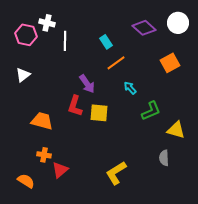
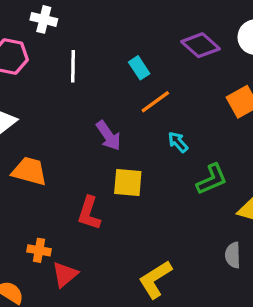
white cross: (47, 23) -> (44, 19), moved
red L-shape: (75, 106) -> (89, 213), moved
orange trapezoid: (42, 121) -> (29, 171), moved

